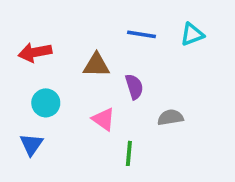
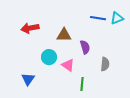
blue line: (141, 34) -> (98, 18), moved
cyan circle: (46, 103) -> (49, 57), moved
gray semicircle: (170, 117) -> (105, 64), turned 104

